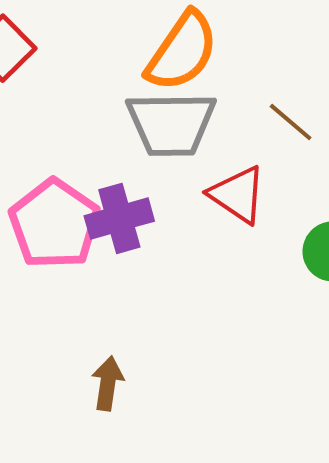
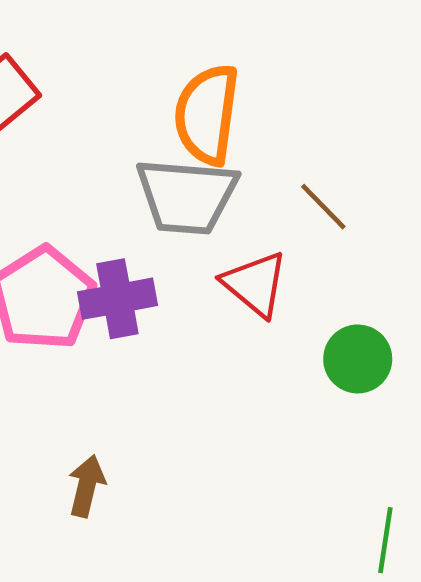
orange semicircle: (182, 51) -> (207, 114), turned 148

